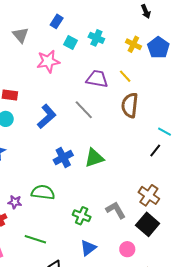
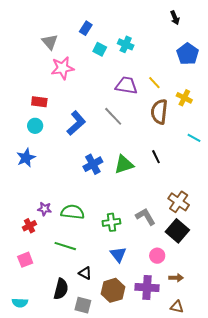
yellow cross: (133, 44) -> (184, 98), moved
pink star: (48, 61) -> (63, 68), moved
black line: (155, 151) -> (156, 157), moved, turned -64
green semicircle: (43, 192) -> (73, 212), moved
green cross: (82, 216) -> (111, 222), turned -30
blue triangle: (88, 248) -> (118, 254), turned -30

